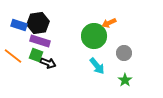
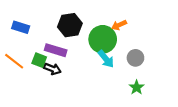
black hexagon: (38, 23) -> (70, 25), moved
purple rectangle: (40, 41) -> (56, 50), moved
cyan arrow: (97, 66) -> (106, 59), moved

